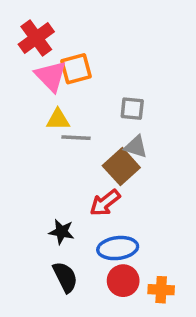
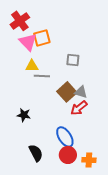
gray triangle: (136, 147) -> (81, 92), moved
red arrow: (105, 203) -> (79, 108), moved
black star: (62, 232) -> (24, 115), moved
blue ellipse: (118, 248) -> (65, 137), turned 65

